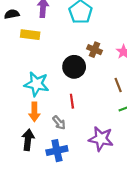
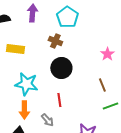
yellow rectangle: (30, 35) -> (15, 49), moved
brown cross: (95, 50) -> (55, 41), moved

